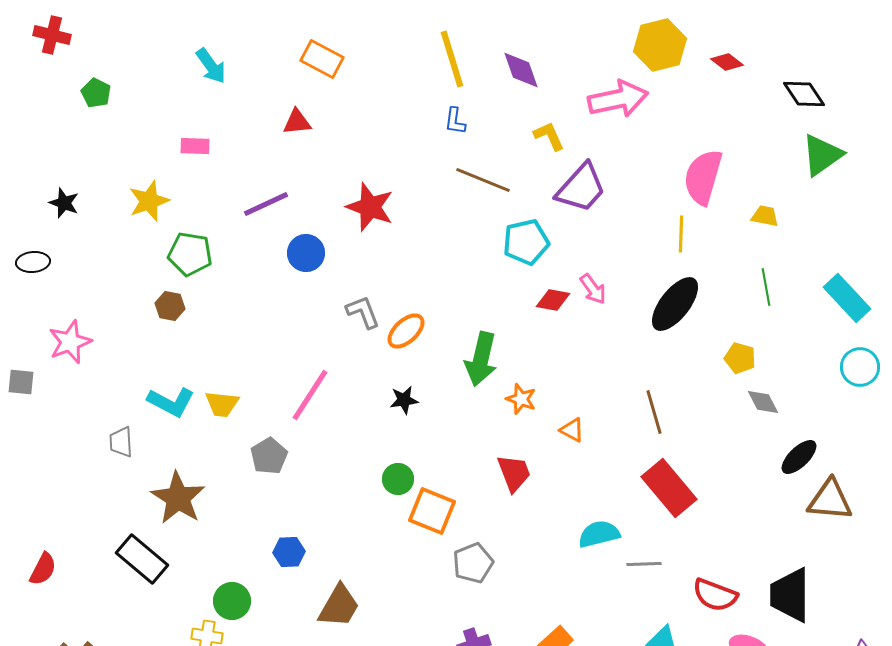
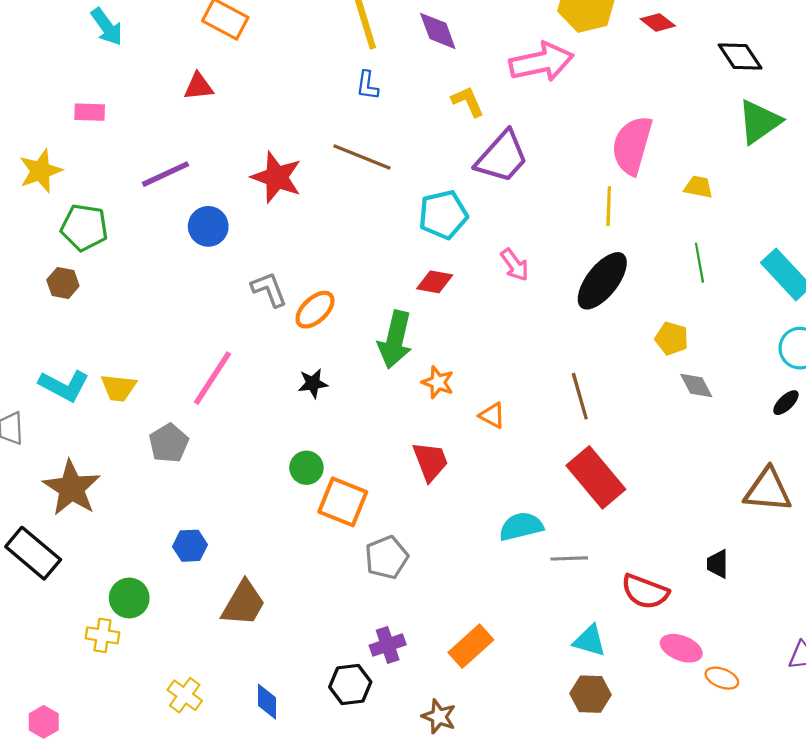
brown line: (483, 180) -> (362, 157), moved
red diamond: (553, 300) -> (435, 282), moved
black ellipse: (799, 457) -> (786, 403), moved, size x0.7
black trapezoid: (790, 595) -> (718, 564), moved, size x0.5

